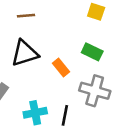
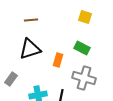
orange rectangle: (61, 67) -> (58, 60), turned 56

